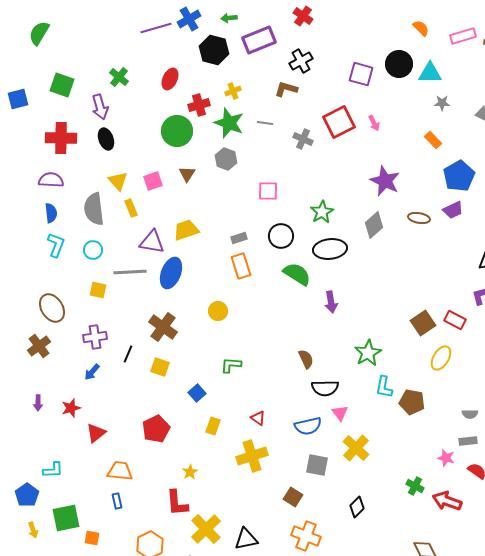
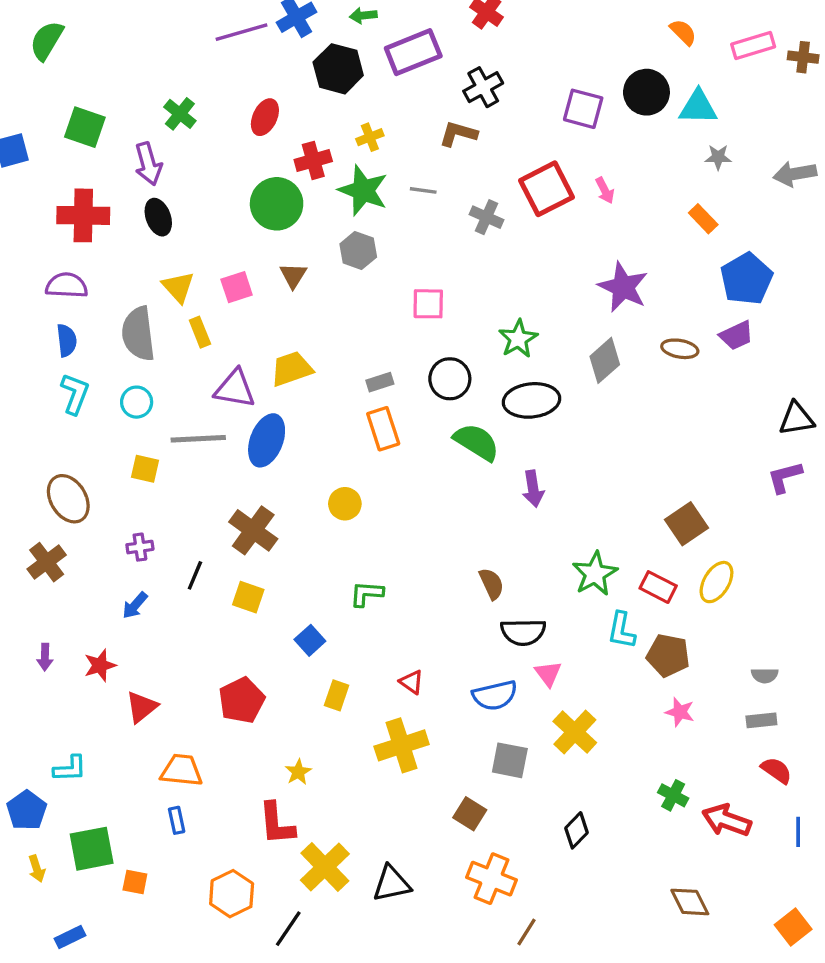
red rectangle: (455, 320) -> (658, 587), moved
purple cross: (95, 337) -> (140, 547), size x0.7
pink star: (446, 458) -> (680, 712), moved

